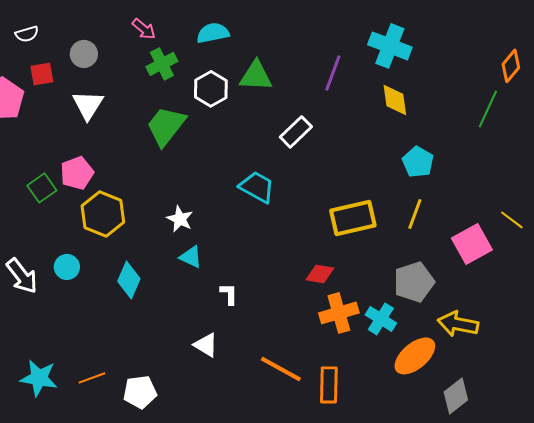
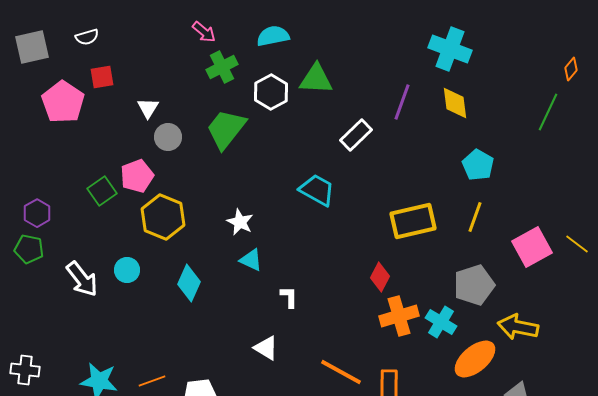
gray circle: (84, 54) -> (168, 137), moved
orange diamond: (511, 66) -> (571, 69), size x0.7
purple line: (333, 73) -> (402, 102), moved
white triangle: (88, 105) -> (148, 108), size x0.7
yellow line: (512, 220) -> (577, 244), moved
red diamond: (320, 274) -> (380, 277), turned -72

